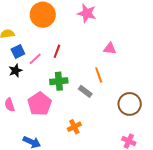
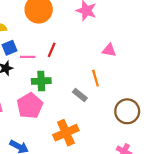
pink line: (35, 59) -> (28, 57), turned 40
green cross: (59, 81) -> (41, 81), moved
orange cross: (74, 127) -> (66, 133), size x1.6

